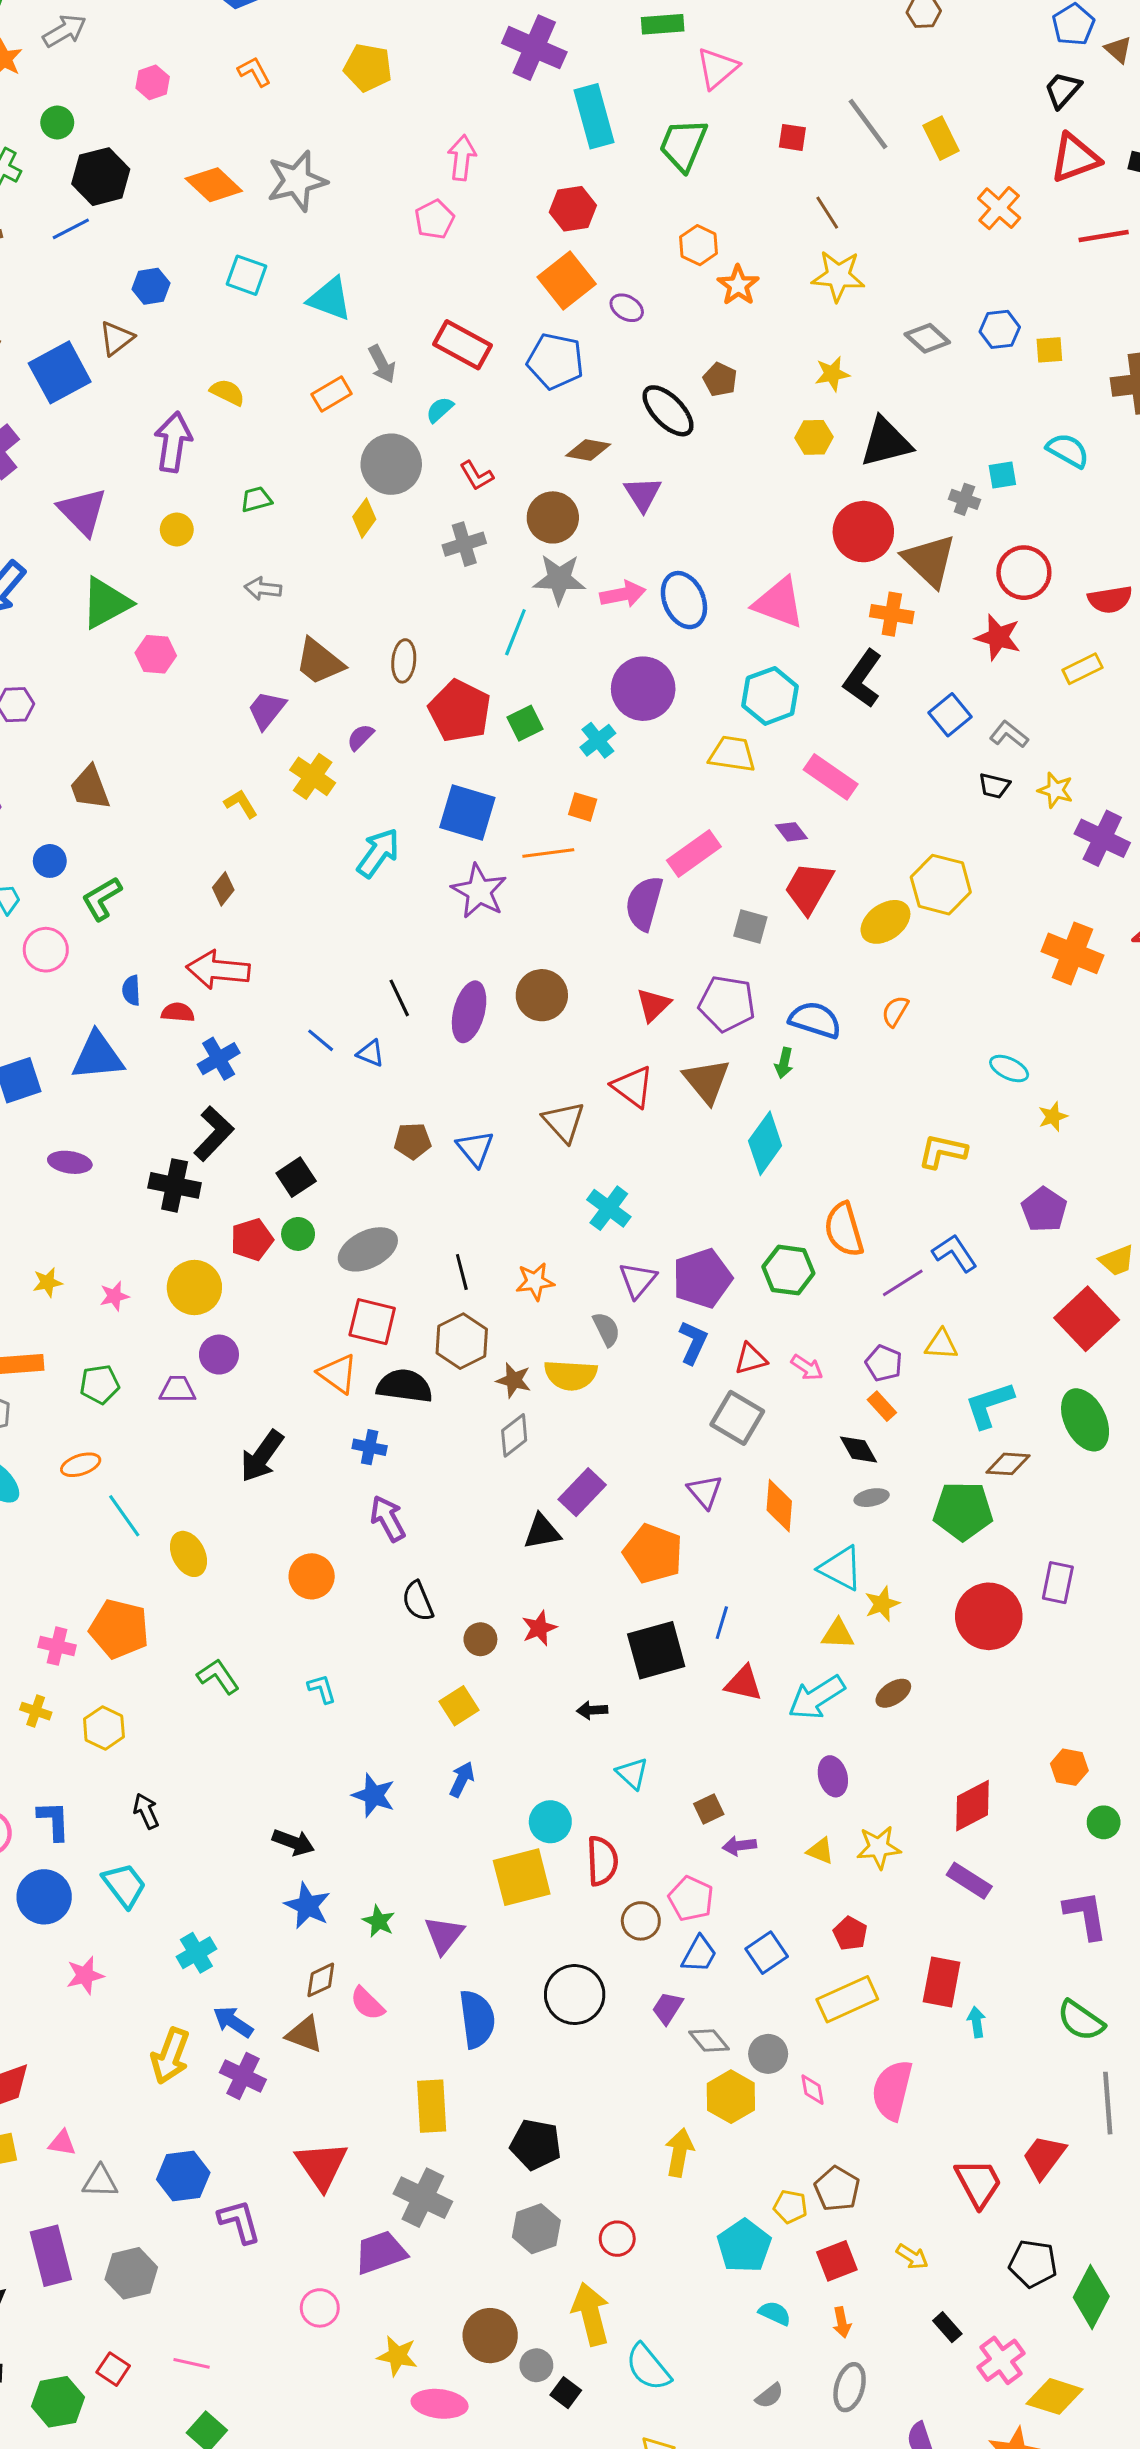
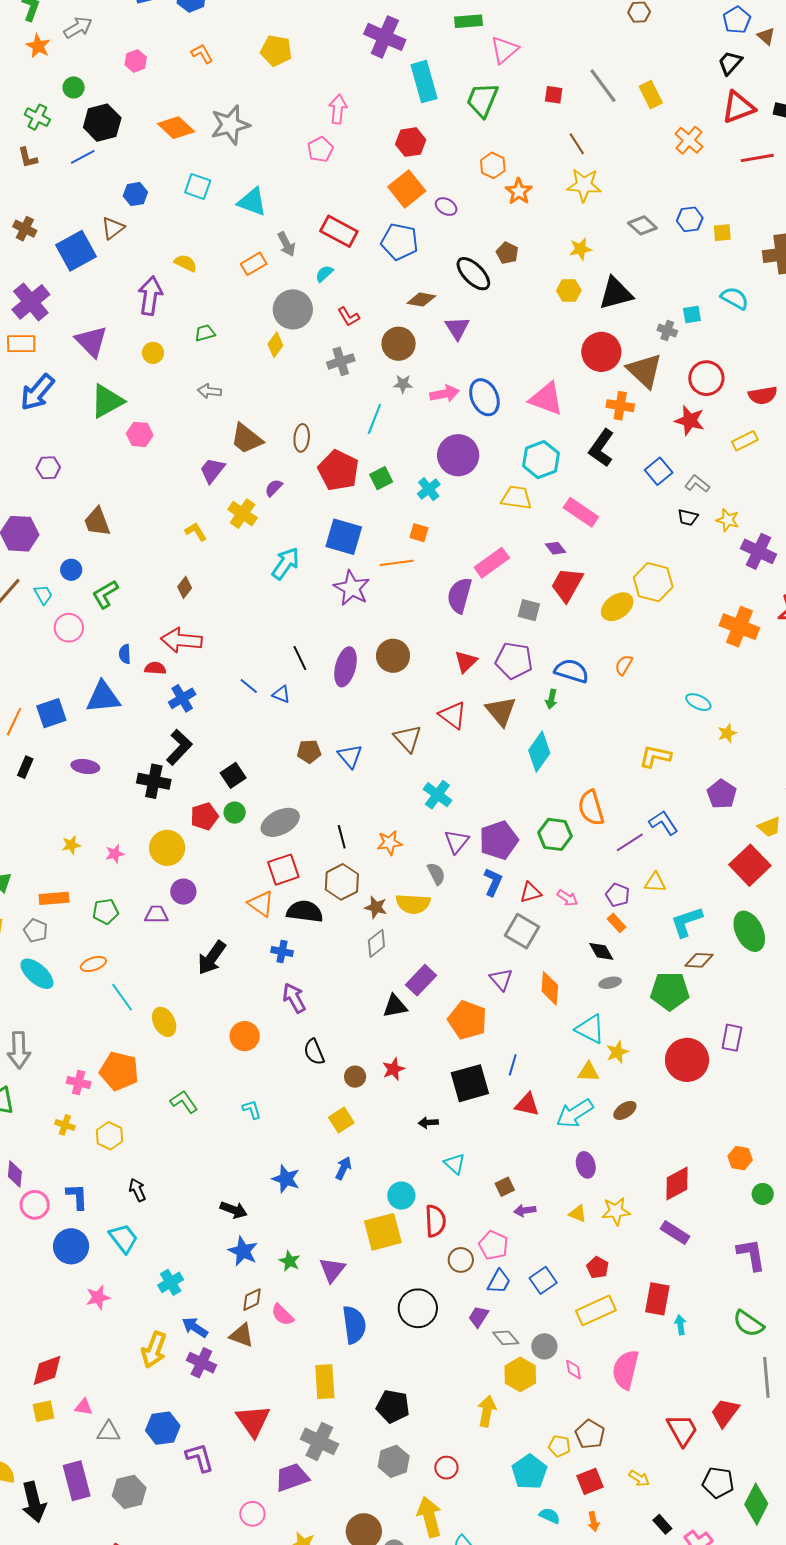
gray star: (559, 579) -> (403, 384), size x0.6
red square: (372, 1322) -> (283, 870), turned -32

